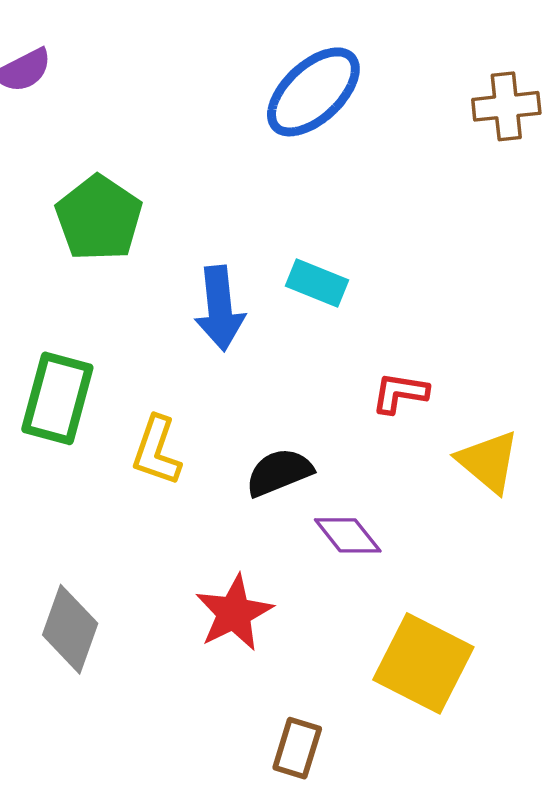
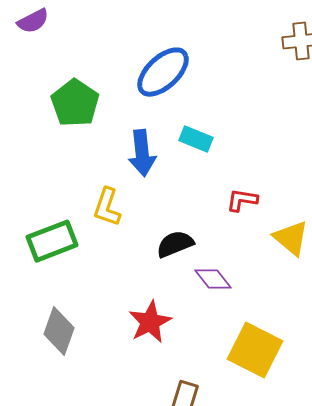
blue ellipse: (313, 92) -> (163, 72), moved
green rectangle: (57, 398) -> (52, 241), moved, turned 54
yellow L-shape: (157, 451) -> (107, 207), moved

